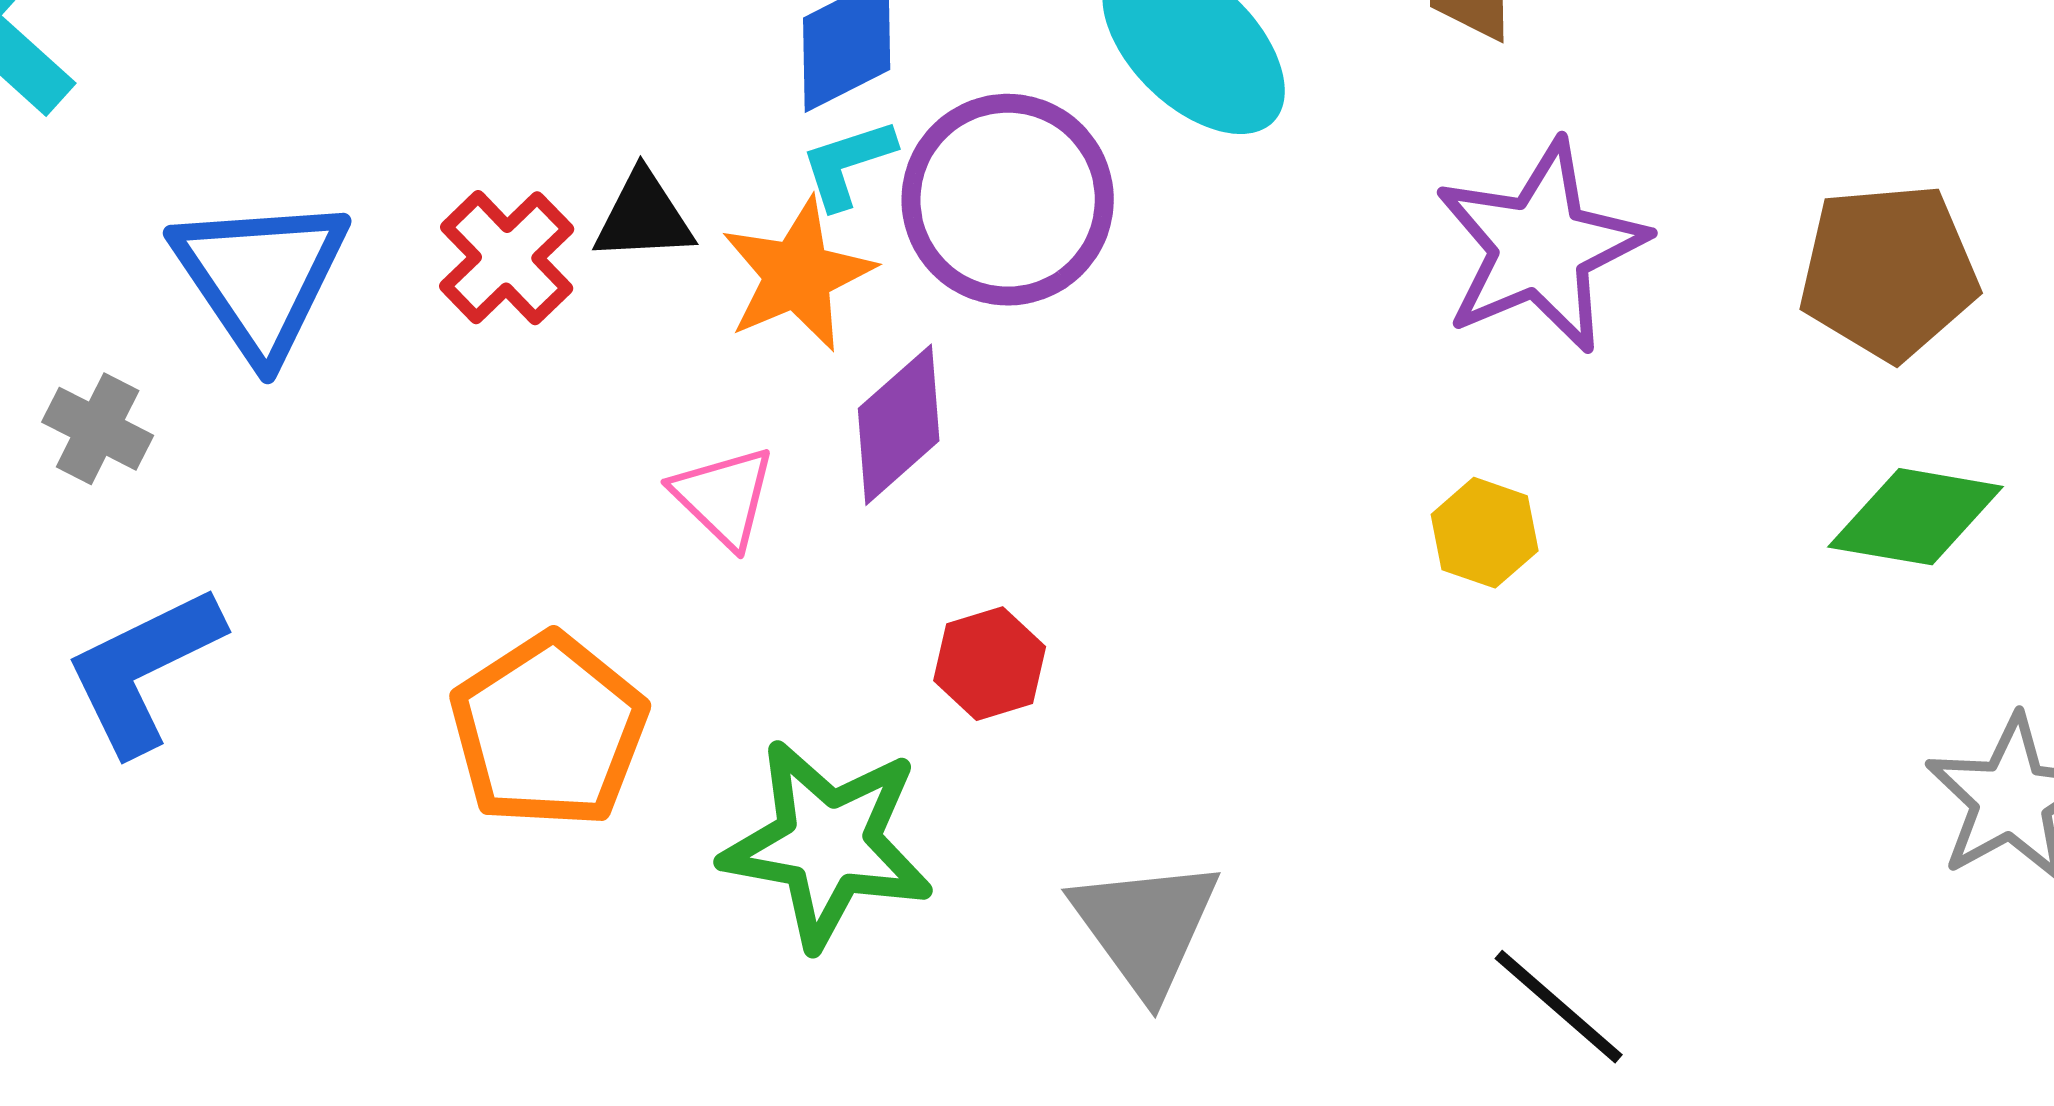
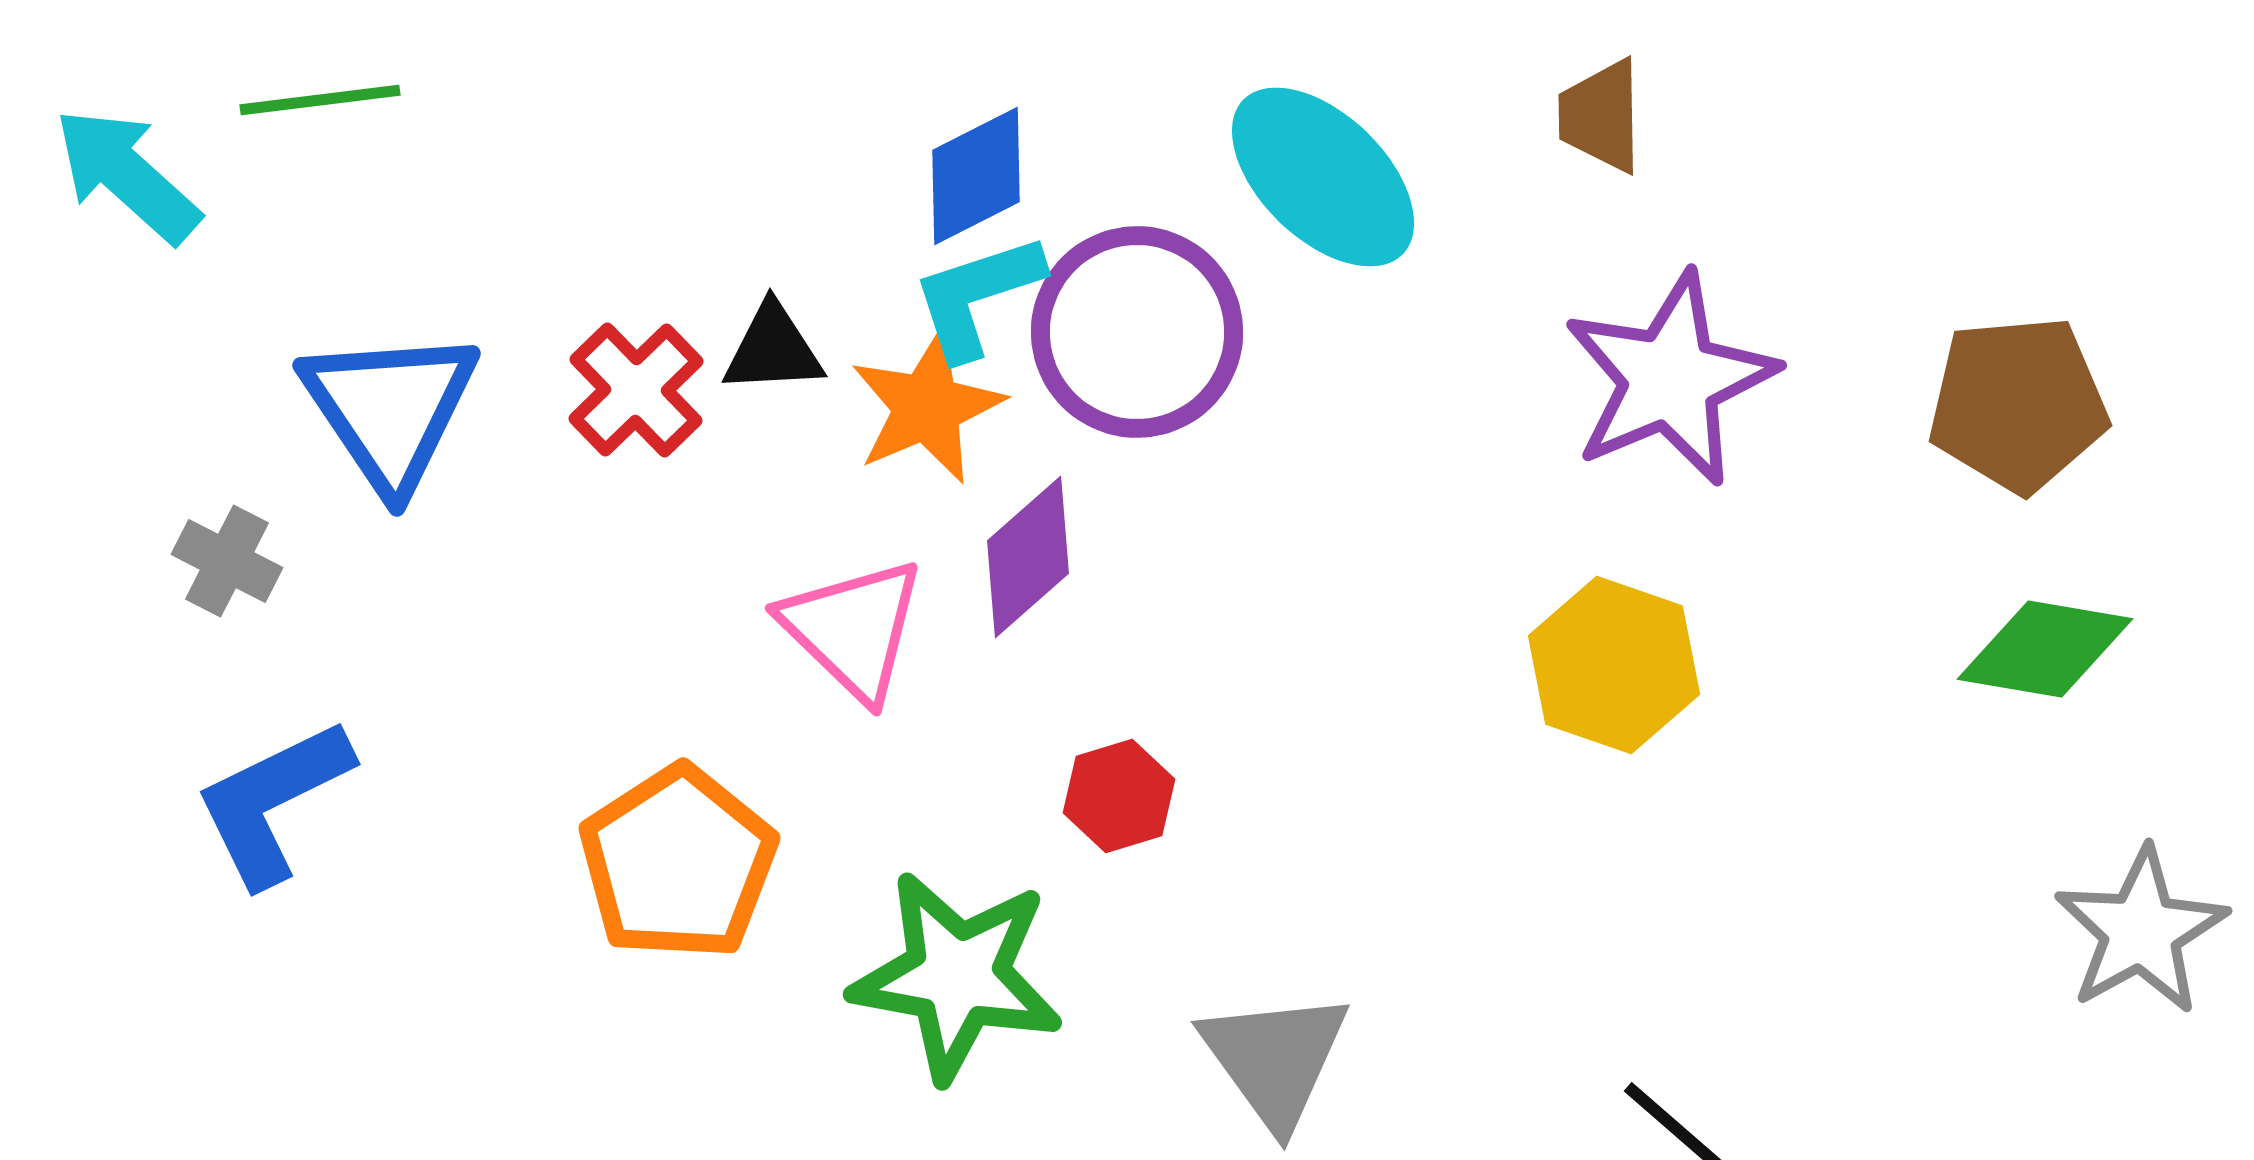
cyan L-shape: (848, 164) -> (977, 296), size x1.4
pink triangle: (724, 497) -> (853, 629), size x1.4
yellow hexagon: (1485, 533) -> (1614, 665), size x1.6

